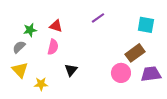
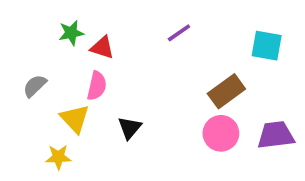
green star: (30, 30) -> (71, 33), moved
brown rectangle: (135, 53) -> (226, 91), moved
yellow triangle: (20, 70) -> (75, 119), moved
yellow star: (41, 84) -> (58, 157), moved

